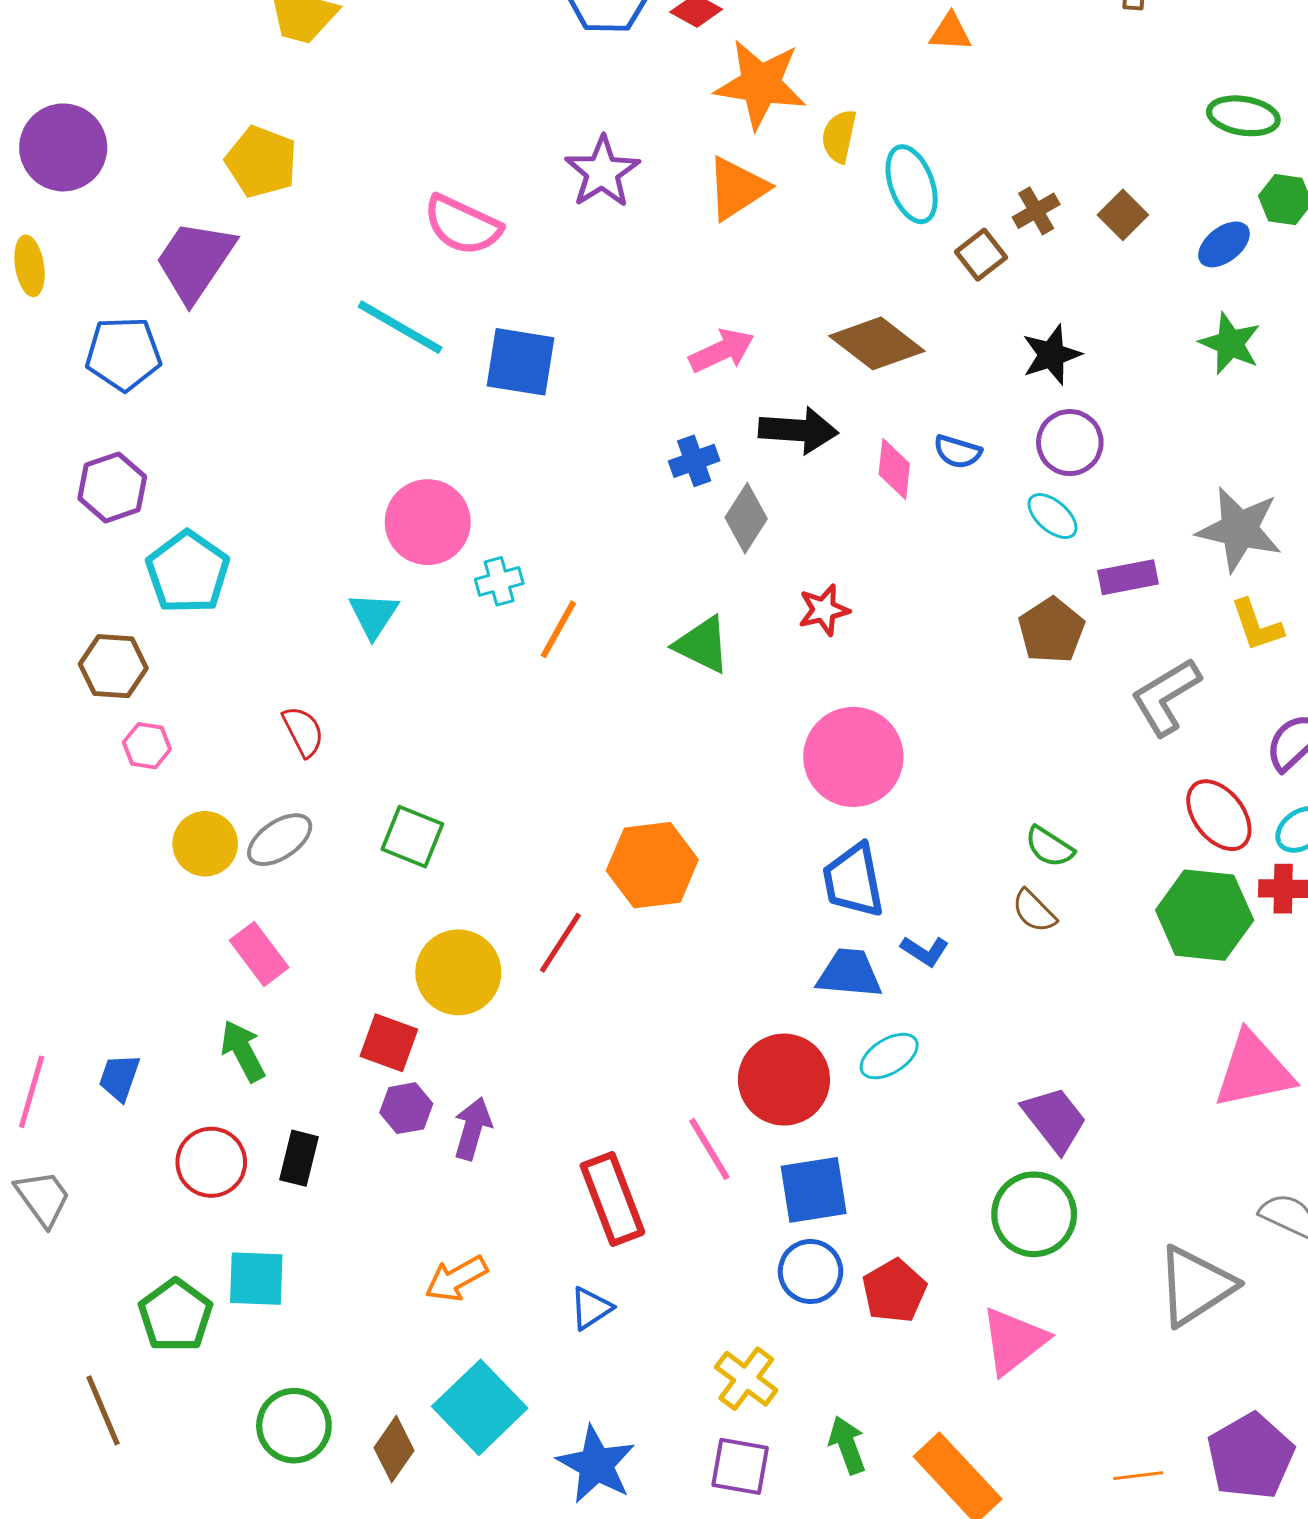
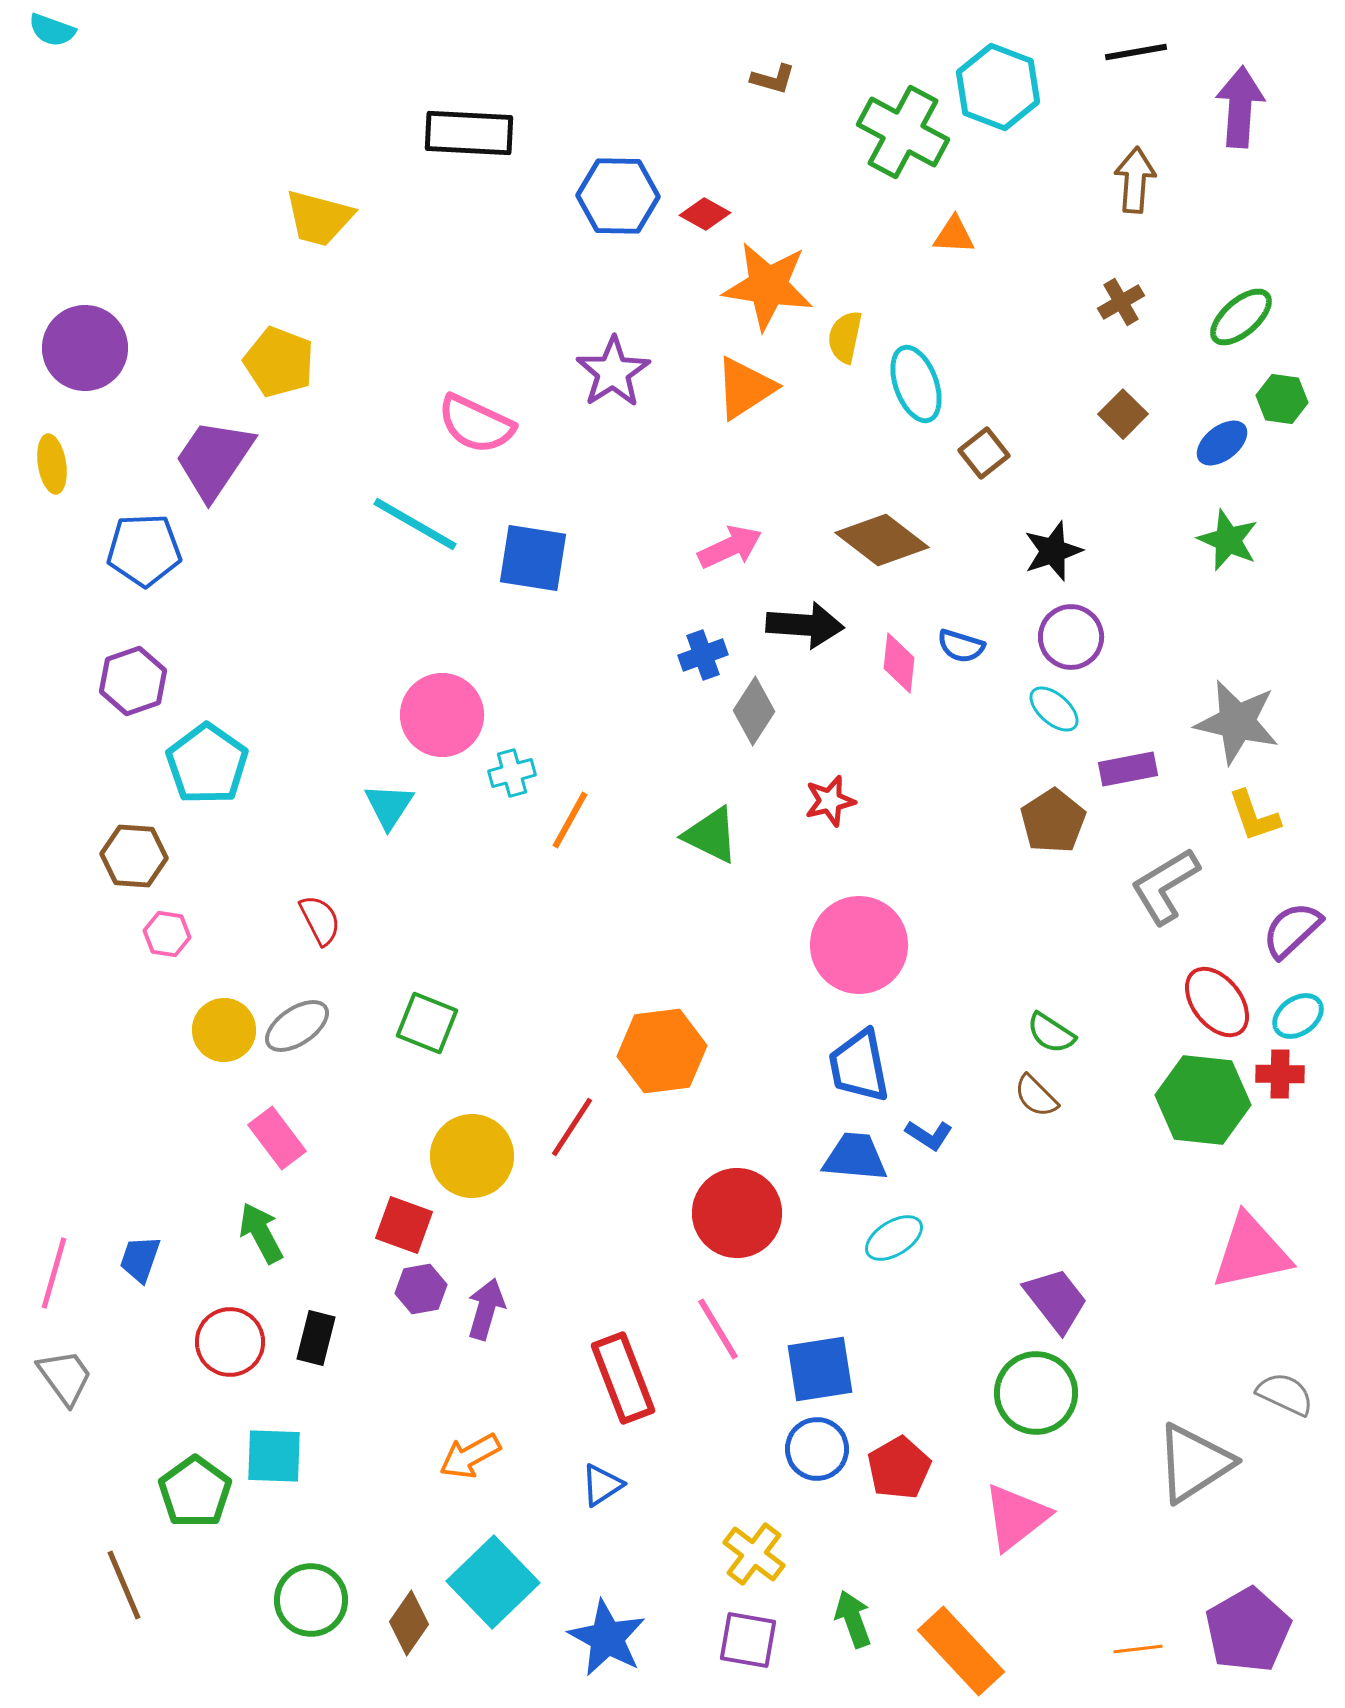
green ellipse: (1243, 116) -> (1241, 317), turned -50
brown cross: (1036, 211) -> (1121, 302), moved
red circle: (784, 1080) -> (737, 1213), moved

